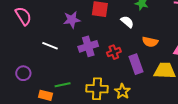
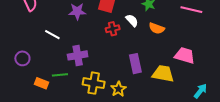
orange semicircle: (150, 42) -> (157, 28), moved
purple cross: (88, 46) -> (78, 55), moved
red cross: (114, 52) -> (113, 29), moved

